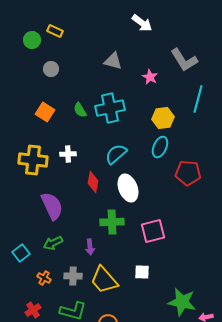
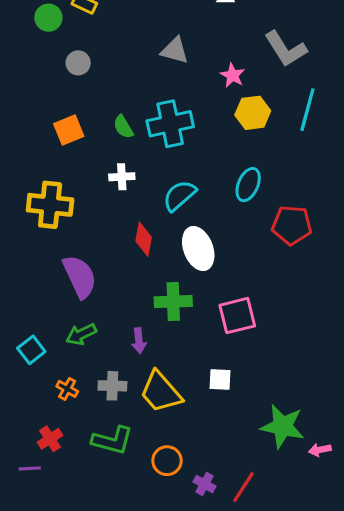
orange square: (45, 112) -> (69, 130), turned 36
yellow hexagon: (163, 118) -> (253, 113), moved
white cross: (68, 154) -> (122, 177), moved

